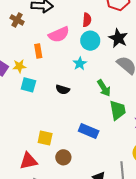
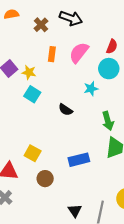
pink semicircle: (59, 34) -> (79, 53), turned 135
orange rectangle: (38, 51) -> (52, 54), moved
blue rectangle: (89, 131) -> (79, 160), turned -54

